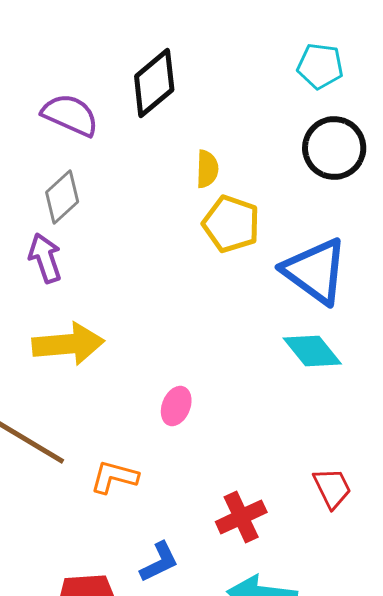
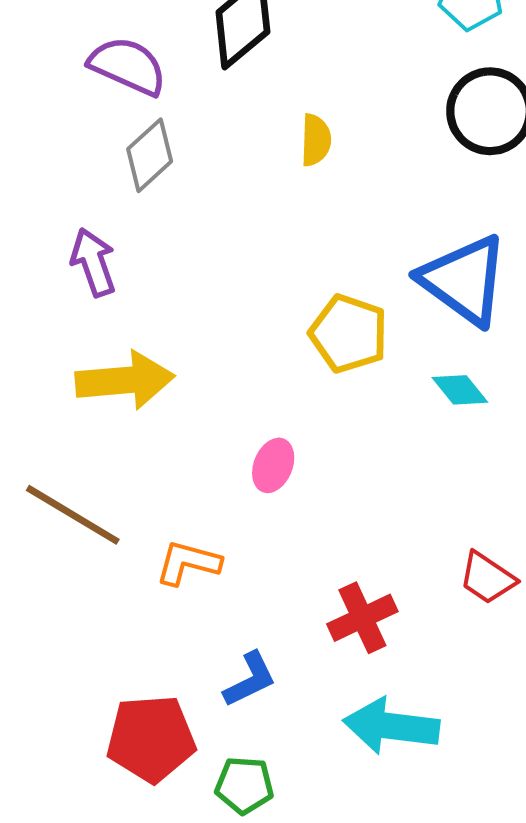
gray diamond: (62, 197) -> (150, 155), moved
yellow pentagon: (231, 224) -> (349, 334), moved
cyan diamond: (312, 351) -> (460, 390), size x0.7
red trapezoid: (332, 488) -> (487, 578), turned 150

